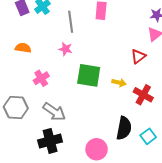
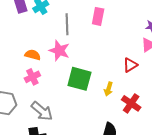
orange semicircle: (23, 48) -> (33, 55), moved
pink star: (66, 49) -> (59, 51), size x1.5
yellow arrow: (119, 83) -> (109, 89), turned 88

